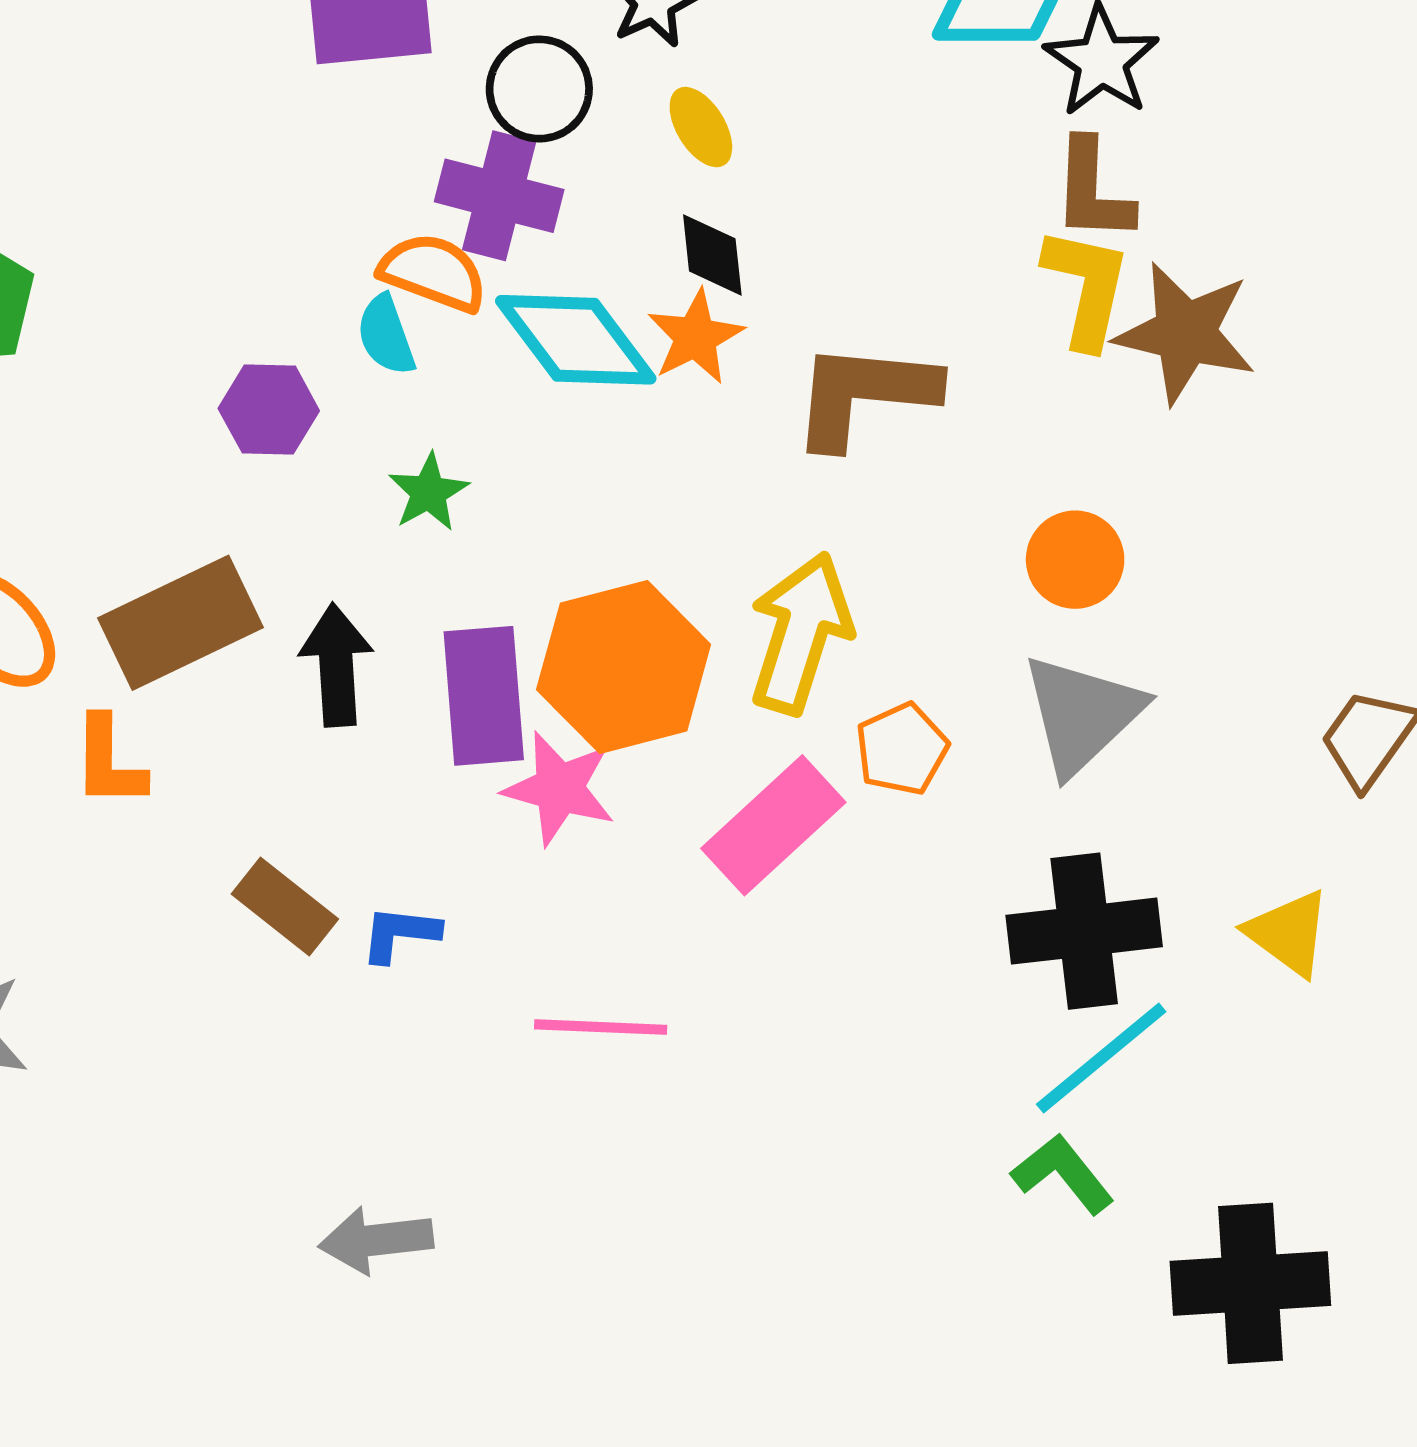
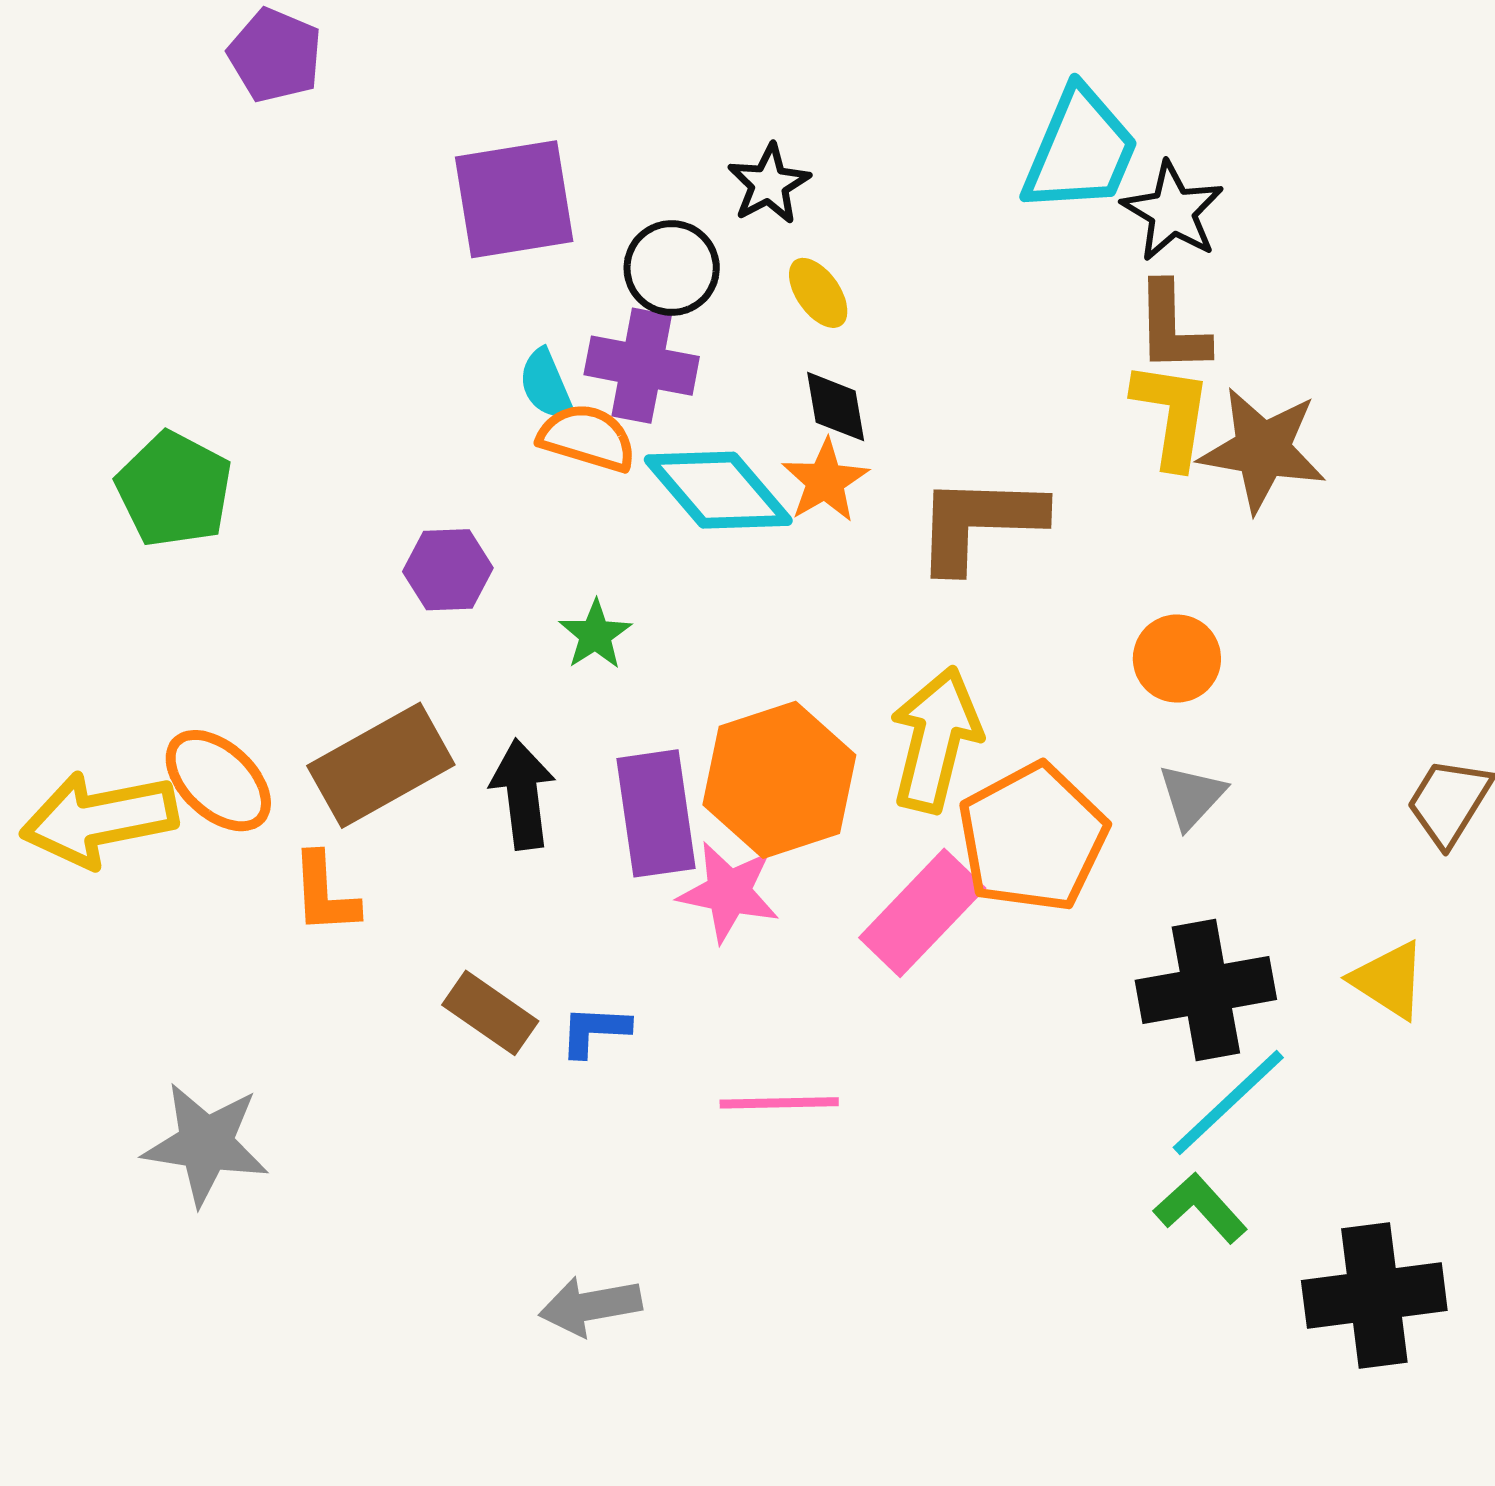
cyan semicircle: (386, 335) -> (546, 385), moved
gray triangle: (1082, 714) -> (1192, 796), size x0.6
orange pentagon: (902, 749) -> (1033, 838), size x1.8

